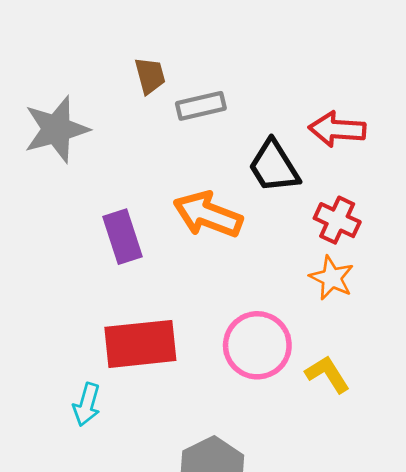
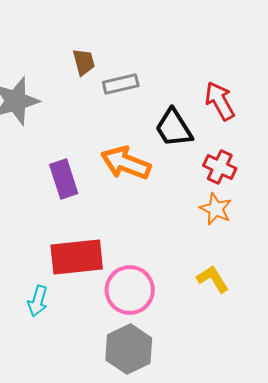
red arrow: (337, 129) -> (220, 101), turned 57
pink circle: (257, 345) -> (130, 290), moved

